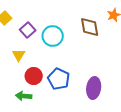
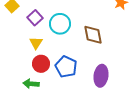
brown diamond: (90, 27) -> (93, 35), moved
yellow triangle: (19, 55) -> (36, 43), moved

